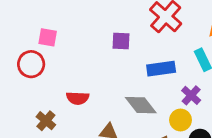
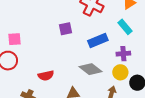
purple cross: (191, 95) -> (123, 54), turned -32

